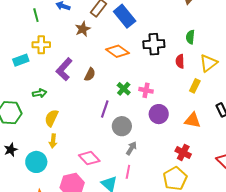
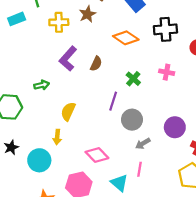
yellow cross: (41, 45) -> (59, 22), moved
cyan rectangle: (21, 60) -> (17, 19), moved
pink cross: (146, 90) -> (167, 72), moved
purple circle: (159, 114) -> (175, 127), moved
yellow semicircle: (51, 118) -> (68, 111), moved
gray arrow: (131, 148) -> (143, 144), turned -152

